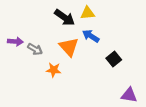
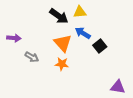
gray arrow: (35, 49) -> (32, 57), moved
black square: (114, 59) -> (100, 46), moved
orange star: (54, 70) -> (62, 64), moved

